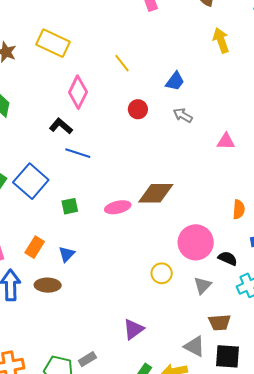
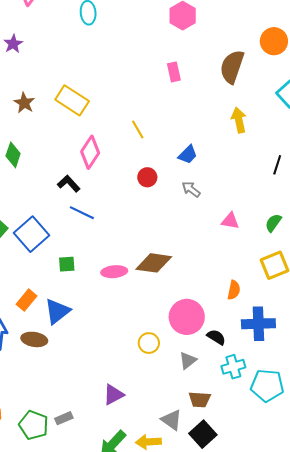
blue triangle: (67, 254) -> (57, 311), size x1.6
black square: (227, 356) -> (203, 434), turned 36

